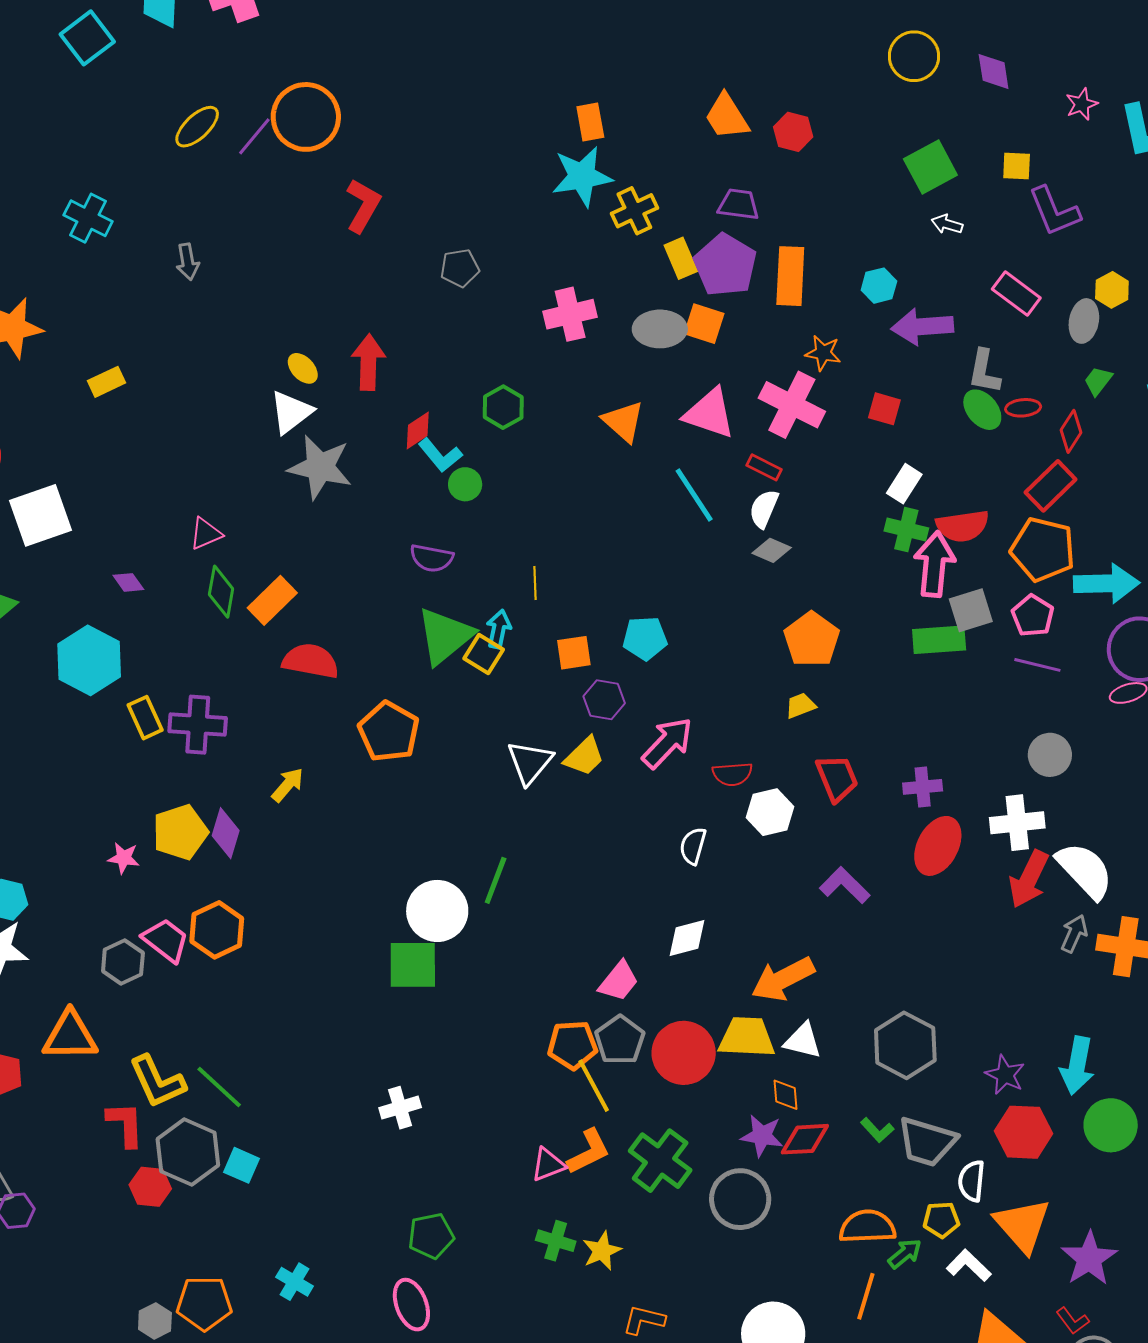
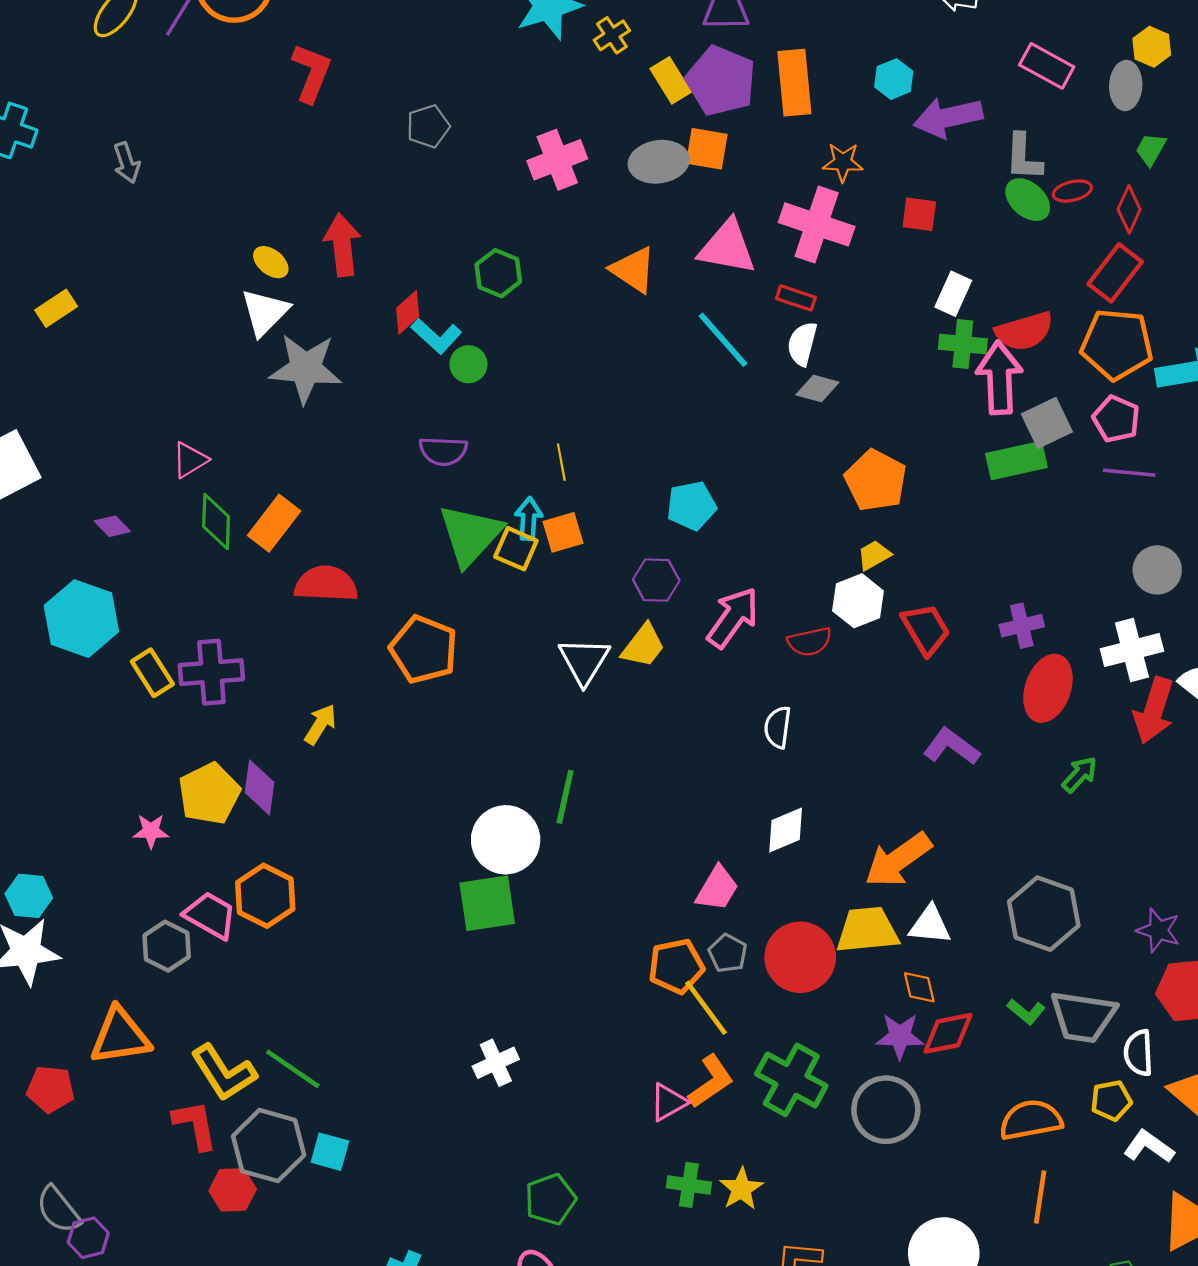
yellow cross: (634, 211) -> (612, 35), size x0.7
orange square: (574, 653) -> (563, 532), moved
white hexagon: (770, 812) -> (858, 601), moved
gray pentagon: (620, 1040) -> (728, 953), size x0.7
green arrow: (905, 1254) -> (1080, 775), moved

